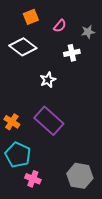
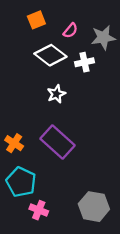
gray star: (88, 32) -> (103, 38), size x1.5
white diamond: (23, 47) -> (50, 55), moved

